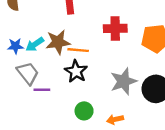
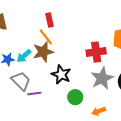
red cross: (115, 28) -> (96, 52), moved
orange line: (78, 50) -> (46, 37), moved, turned 54
green circle: (84, 111) -> (75, 97), moved

